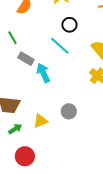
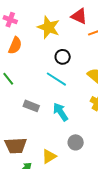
gray rectangle: (26, 59) -> (31, 106), moved
cyan arrow: (43, 73) -> (60, 112), moved

